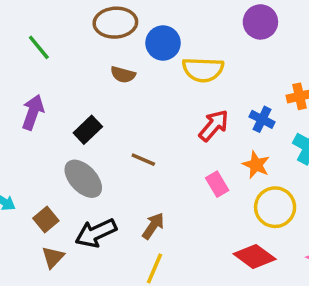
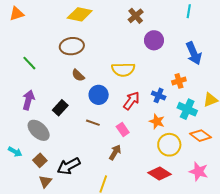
blue circle: (163, 43) -> (99, 95), moved
brown semicircle: (123, 75) -> (78, 75), turned 32
gray ellipse: (83, 179) -> (39, 130), moved
pink rectangle: (217, 184) -> (123, 129), moved
brown arrow: (153, 226) -> (115, 152), moved

